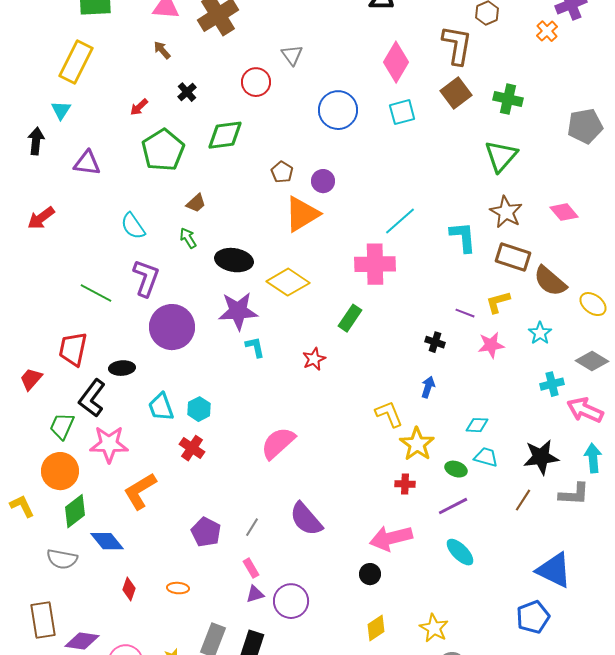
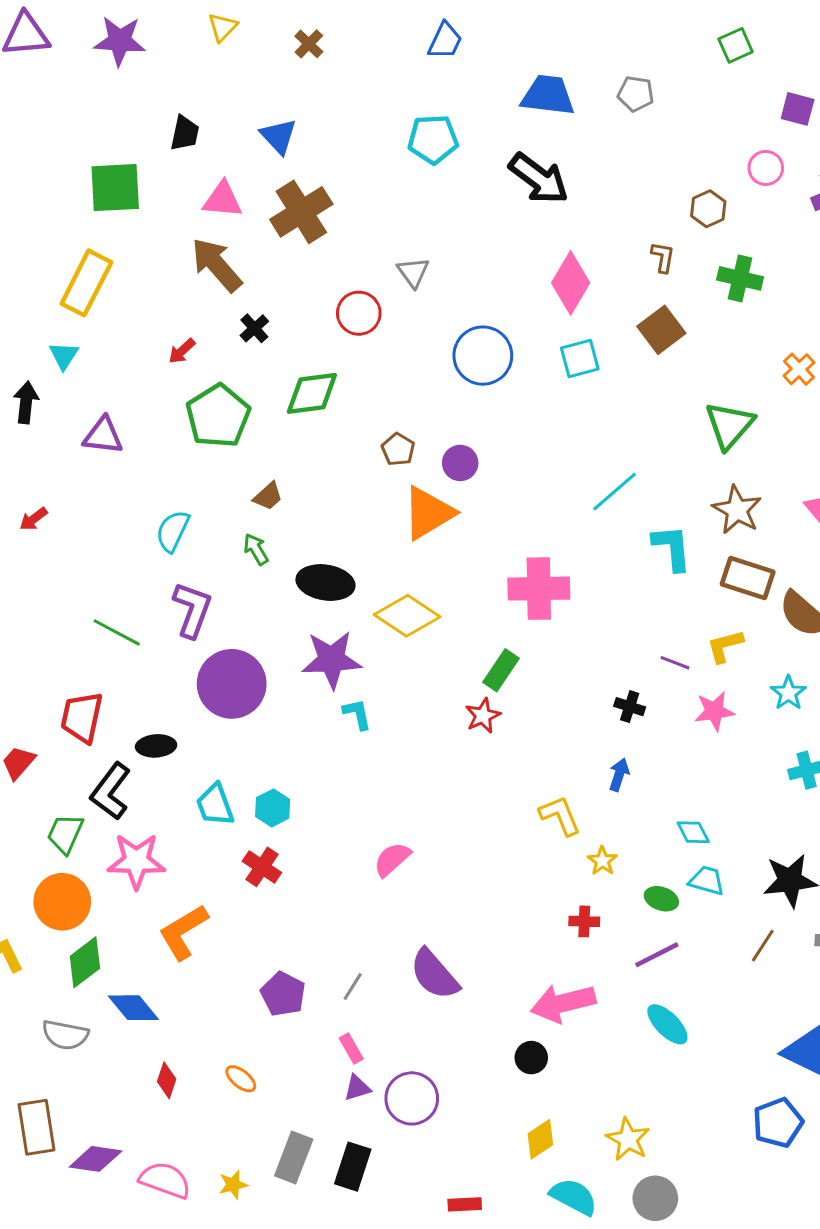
orange cross: (547, 31) -> (799, 369), moved
brown L-shape: (457, 45) -> (663, 257), size x0.5
brown arrow: (162, 50) -> (217, 265), size x2.0
green cross: (508, 99) -> (740, 278), moved
red arrow: (41, 218) -> (33, 519), size x0.7
cyan line: (400, 221) -> (614, 492), moved
cyan semicircle: (133, 226) -> (173, 531), turned 60
red star: (314, 359) -> (483, 716), moved
cyan diamond: (477, 425) -> (693, 832), turned 60
pink semicircle: (278, 443) -> (392, 859), size x0.7
yellow star: (417, 444) -> (602, 861), size x0.6
orange ellipse: (178, 588) -> (241, 1079), turned 35

